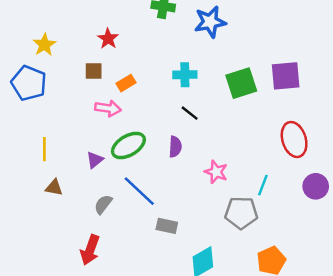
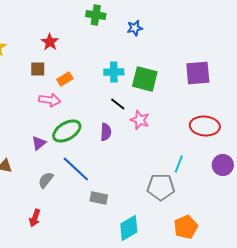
blue star: (210, 22) -> (135, 28), size x0.6
green square: (241, 83) -> (145, 79), moved, turned 32
red ellipse: (294, 140) -> (205, 126), turned -68
pink star: (216, 172) -> (140, 120), moved
red arrow: (90, 250) -> (35, 218), size x0.7

